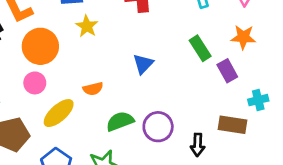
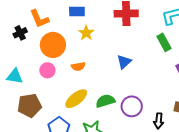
green rectangle: (200, 48) -> (164, 42), moved
orange semicircle: (93, 89) -> (78, 66), moved
yellow ellipse: (59, 113) -> (76, 99), moved

